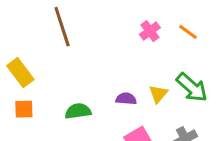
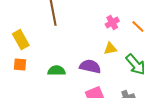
yellow triangle: (158, 94) -> (110, 49), moved, turned 32
purple semicircle: (126, 99) -> (90, 66), size x1.5

